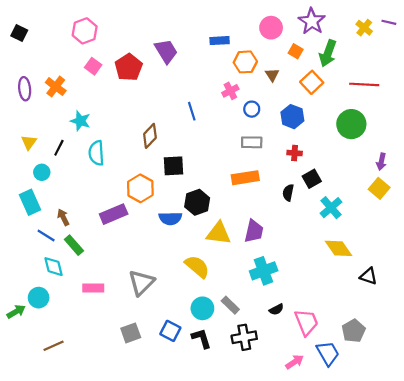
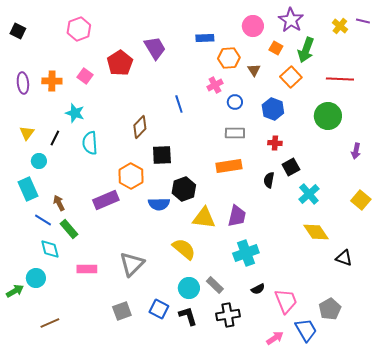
pink square: (93, 66) -> (85, 76), moved
orange cross: (56, 87) -> (52, 81), turned -36
yellow square: (379, 188) -> (361, 200), moved

